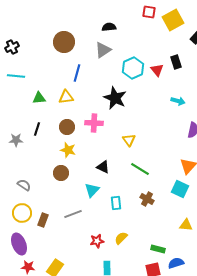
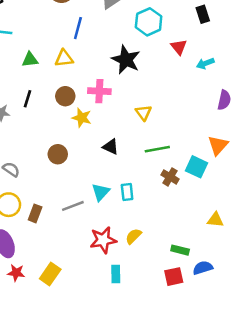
red triangle: (157, 70) -> (179, 47), moved
cyan arrow: (178, 101) -> (205, 63), turned 144
yellow star: (68, 150) -> (82, 118), moved
green line: (140, 169) -> (157, 149), turned -42
cyan square: (180, 189) -> (196, 167), moved
cyan triangle: (92, 190) -> (101, 192), moved
brown cross: (147, 199) -> (170, 177), moved
red star: (97, 241) -> (103, 240), size x1.5

